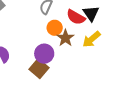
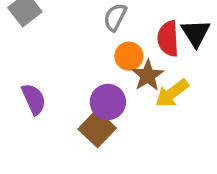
red semicircle: (76, 17) -> (168, 39), turned 54
yellow arrow: (91, 39) -> (172, 93), moved

